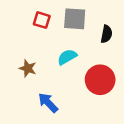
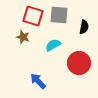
red square: (42, 20) -> (33, 16), size x1.5
brown star: (28, 68) -> (23, 37), moved

